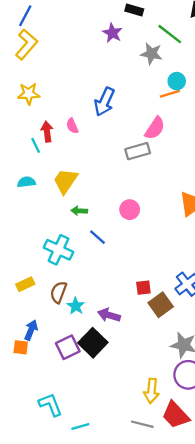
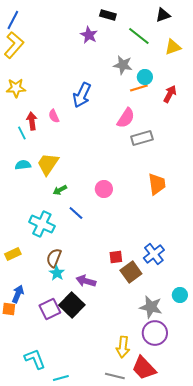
gray star: (151, 54) -> (123, 65), moved
gray rectangle: (138, 151) -> (142, 138), moved
cyan semicircle: (26, 182) -> (23, 165), moved
green arrow: (79, 211) -> (60, 190), turned -32
brown semicircle: (59, 292) -> (54, 258), moved

